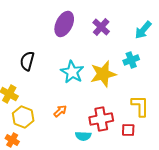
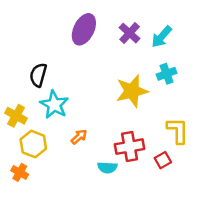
cyan arrow: (143, 30) -> (162, 37), moved
cyan star: (72, 72) -> (54, 105), moved
red square: (128, 130) -> (163, 160), turned -32

